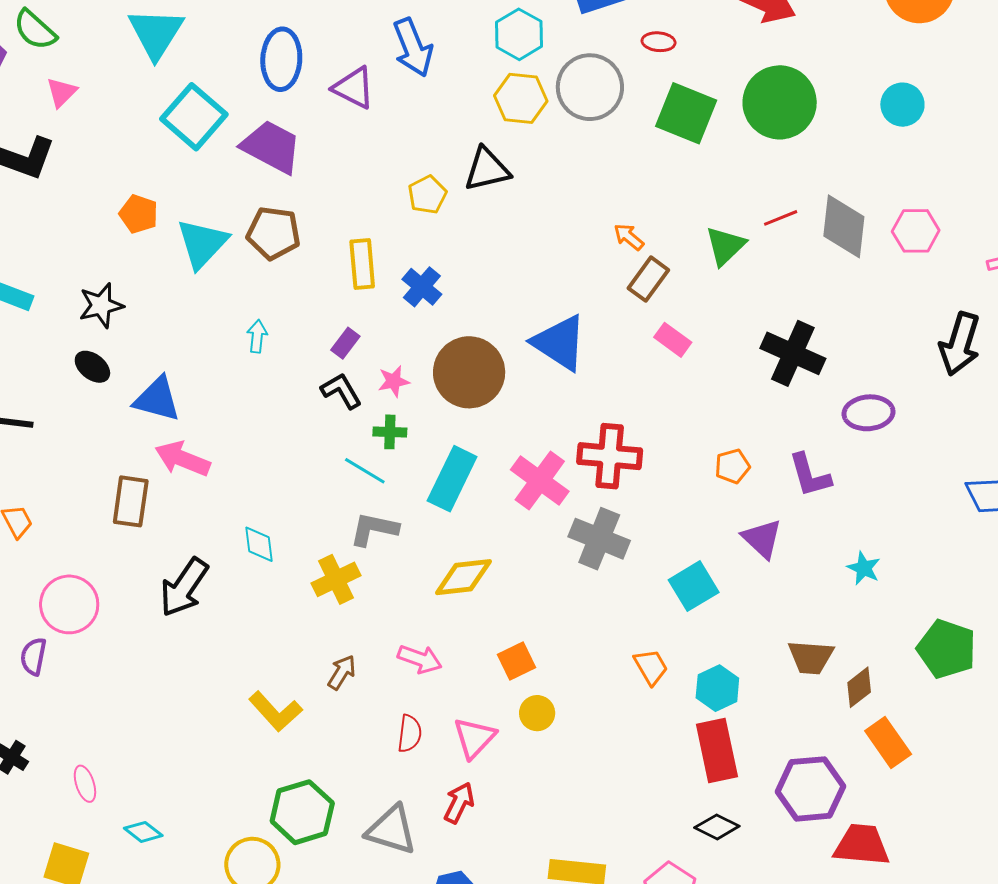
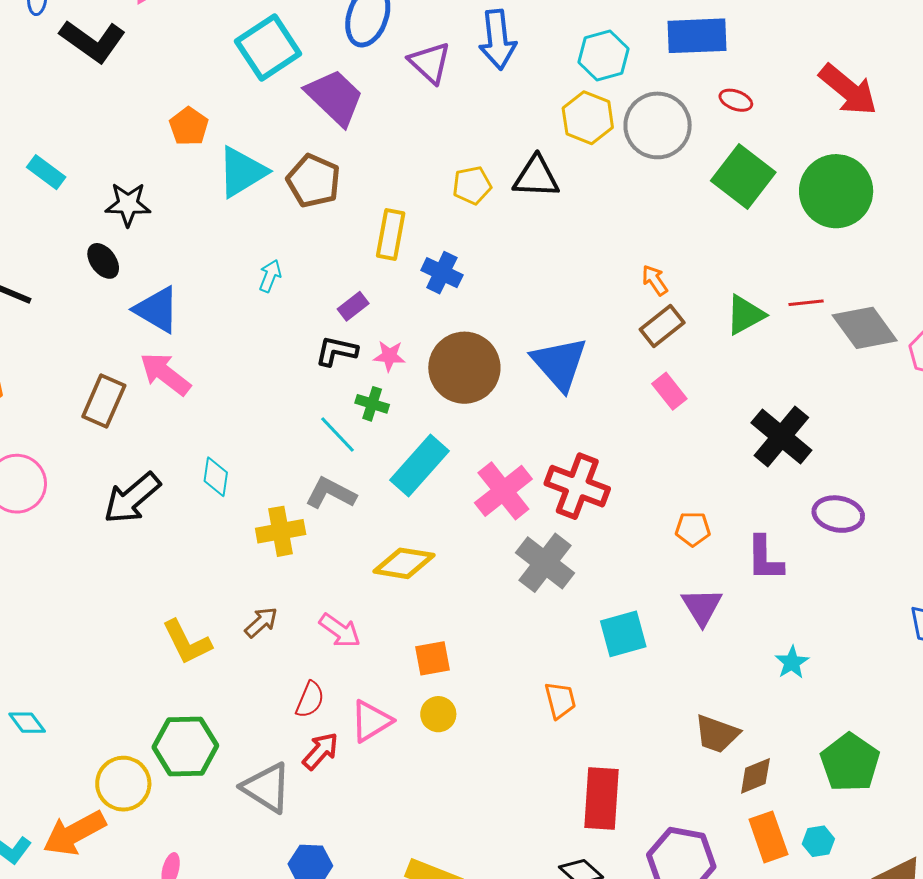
gray diamond: (844, 226) -> (865, 328), turned -58
blue cross: (422, 287) -> (442, 273), turned -30
black L-shape: (341, 391) -> (336, 351), turned -63
cyan hexagon: (717, 688) -> (818, 841), moved, size x0.7
red arrow: (459, 803) -> (320, 751), moved

